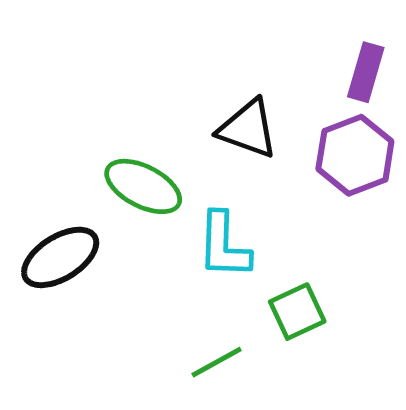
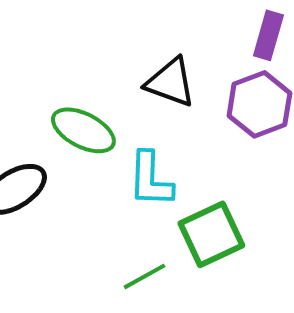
green square: (297, 312) -> (211, 234), size x1.4

